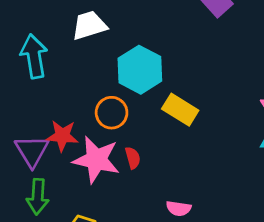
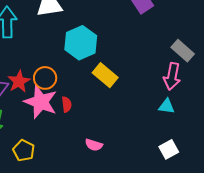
orange circle: (112, 113) -> (45, 78), moved
red star: (62, 136) -> (19, 81), turned 30

